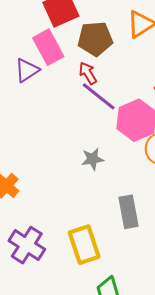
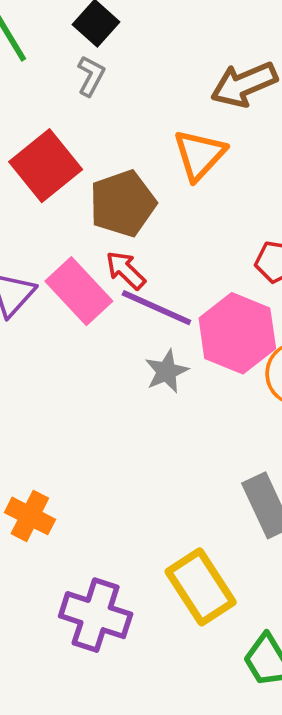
pink rectangle: (48, 47) -> (79, 291), moved
gray star: (92, 159) -> (167, 371), moved

